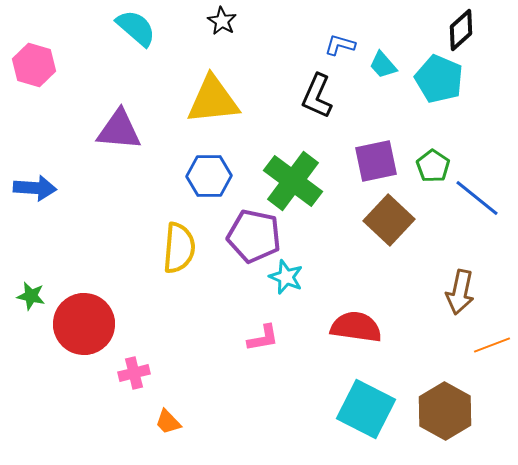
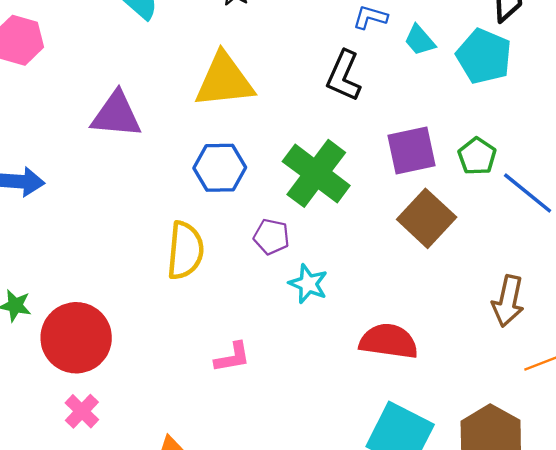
purple pentagon: (254, 236) -> (271, 237), size x0.6
pink L-shape: (263, 338) -> (232, 357), moved
pink cross: (134, 373) -> (82, 411), moved, turned -32

